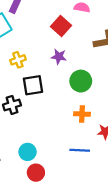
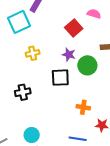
green circle: (81, 81) -> (87, 65), moved
black square: (33, 85) -> (60, 78), moved

